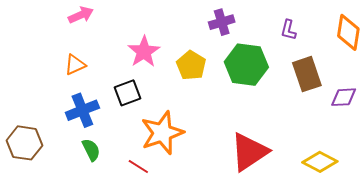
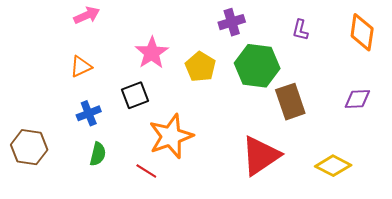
brown rectangle: (307, 74) -> (290, 102), moved
blue cross: (82, 110) -> (89, 113), size x0.7
green semicircle: (91, 150) -> (98, 154), turned 40

